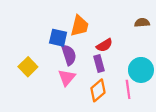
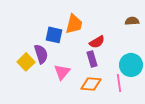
purple semicircle: (69, 55) -> (41, 54), moved
orange diamond: (98, 90) -> (91, 84), turned 45

